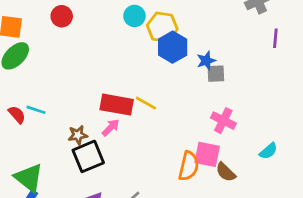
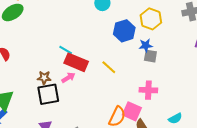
yellow hexagon: (162, 27) -> (151, 19), moved
yellow line: (146, 103) -> (109, 67), moved
cyan line: (36, 110) -> (66, 50), moved
pink cross: (223, 121) -> (148, 90), turned -36

